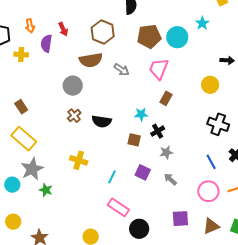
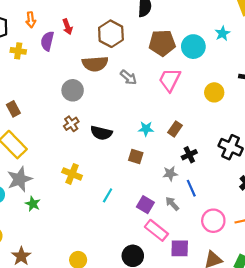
yellow circle: (210, 85) -> (214, 92), moved
brown rectangle: (166, 98) -> (175, 129), moved
black cross: (158, 131) -> (189, 155), moved
blue line: (211, 162) -> (191, 188), moved
purple square: (143, 172) -> (145, 205), moved
pink rectangle: (118, 207) -> (156, 230), moved

